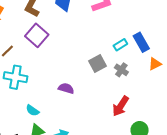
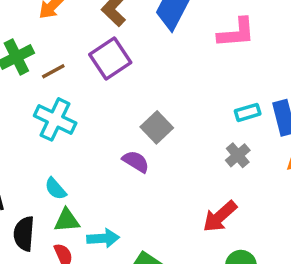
gray square: (97, 64) -> (157, 127), moved, turned -30
cyan semicircle: (32, 110) -> (55, 189), moved

